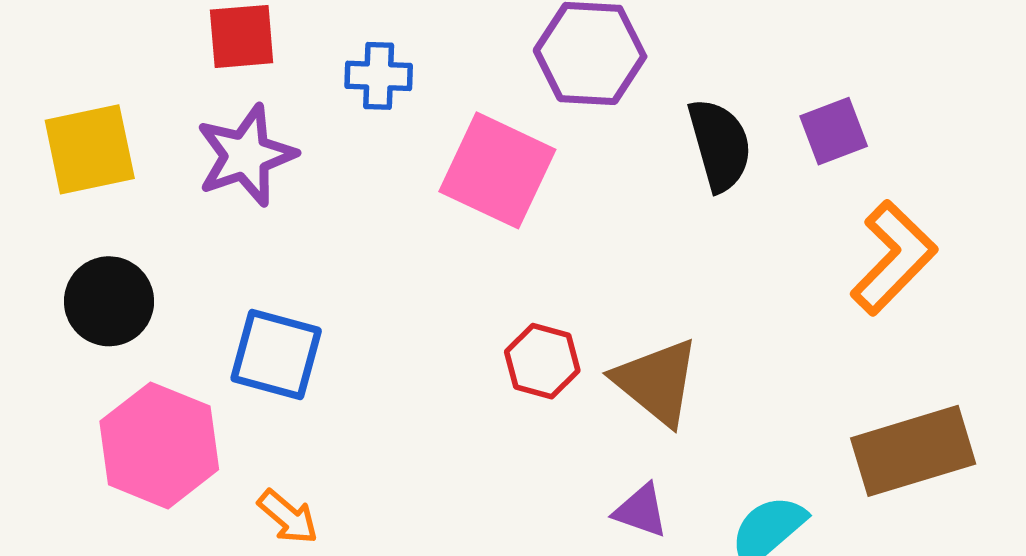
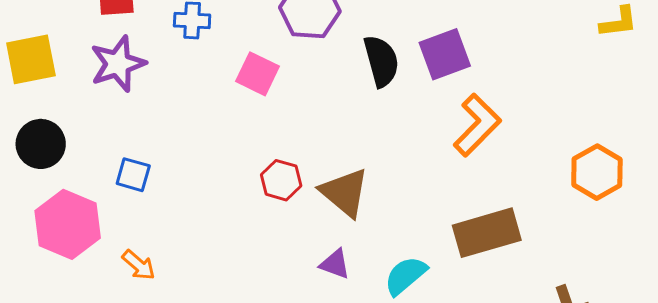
purple square: (834, 131) -> (445, 54), size x1.4
pink square: (497, 170) -> (257, 74), size x0.7
blue square: (276, 355) -> (133, 175), size x0.7

